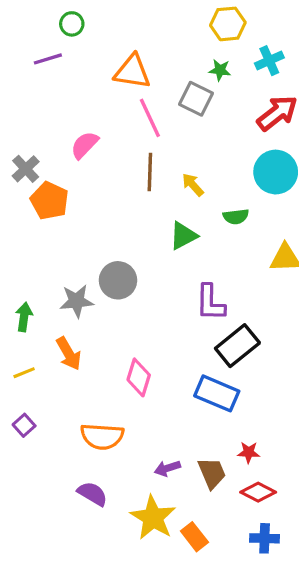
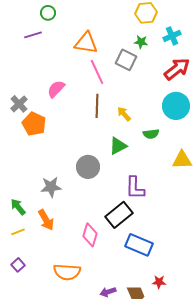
gray circle: (118, 280) -> (88, 167), moved
green arrow: (24, 317) -> (18, 207), moved, turned -48
black rectangle: (237, 346) -> (119, 215), moved

